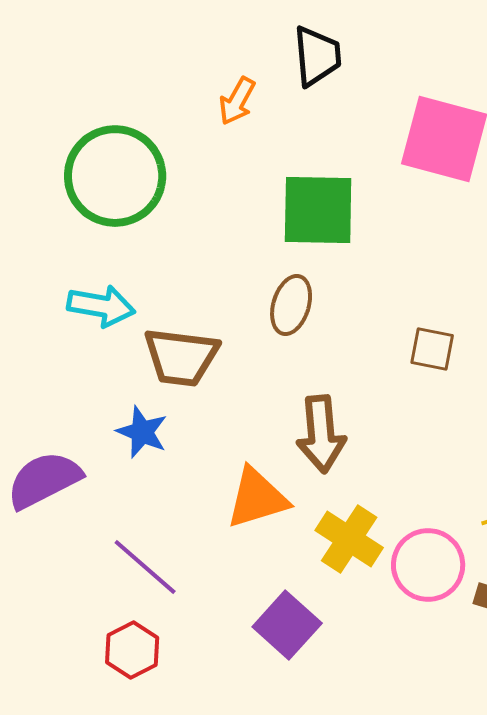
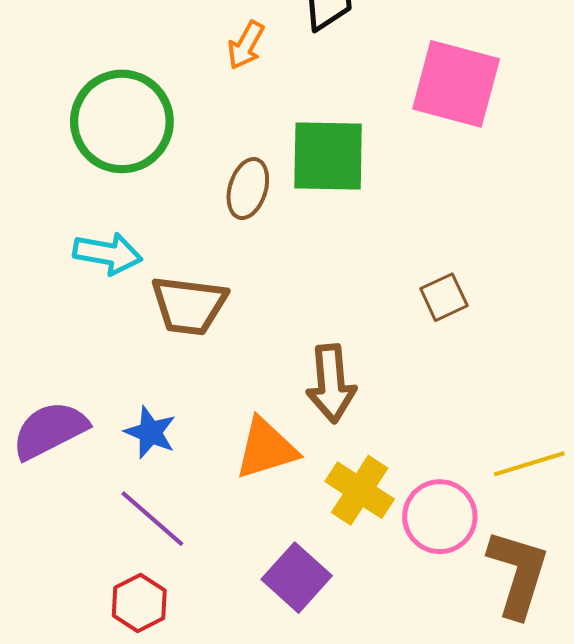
brown ellipse: (291, 305) -> (248, 189), moved
brown square: (432, 349) -> (444, 297), turned -36
blue star: (142, 432) -> (150, 432), moved

